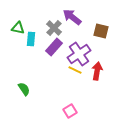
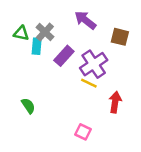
gray cross: (54, 28) -> (45, 32), moved
red arrow: (97, 71) -> (115, 102), moved
pink square: (70, 111) -> (83, 132), turned -32

